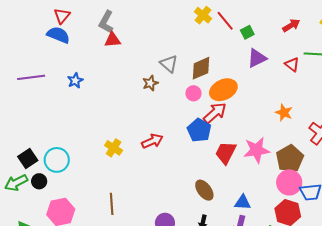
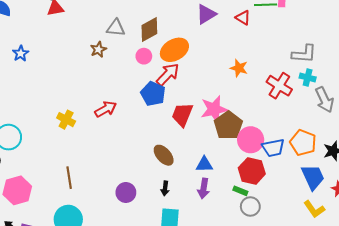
gray triangle: (169, 64) -> (116, 28), turned -30
brown pentagon: (290, 158) -> (228, 125), moved

